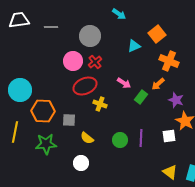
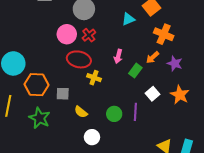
pink arrow: (124, 83) -> (118, 56), turned 72
red ellipse: (85, 86) -> (79, 59), turned 35
purple star: (176, 100) -> (175, 63), moved
white square: (169, 136) -> (153, 94), moved, turned -32
green star: (46, 144) -> (40, 118), turned 30
white circle: (81, 163) -> (92, 137), moved

